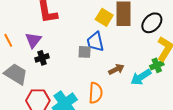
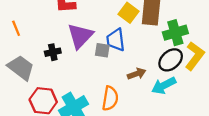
black ellipse: (152, 23) -> (171, 60), moved
purple triangle: (33, 40) -> (80, 36), moved, size x1.4
green cross: (157, 65) -> (175, 33), moved, size x1.5

